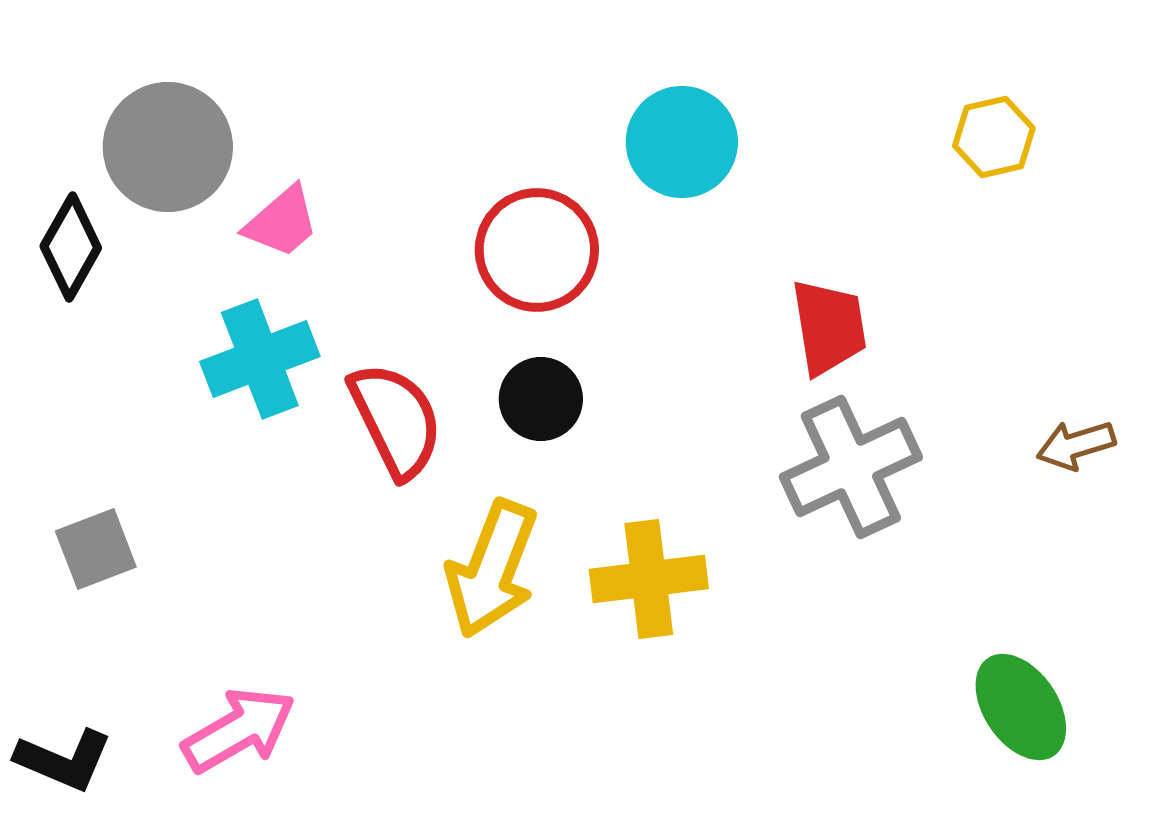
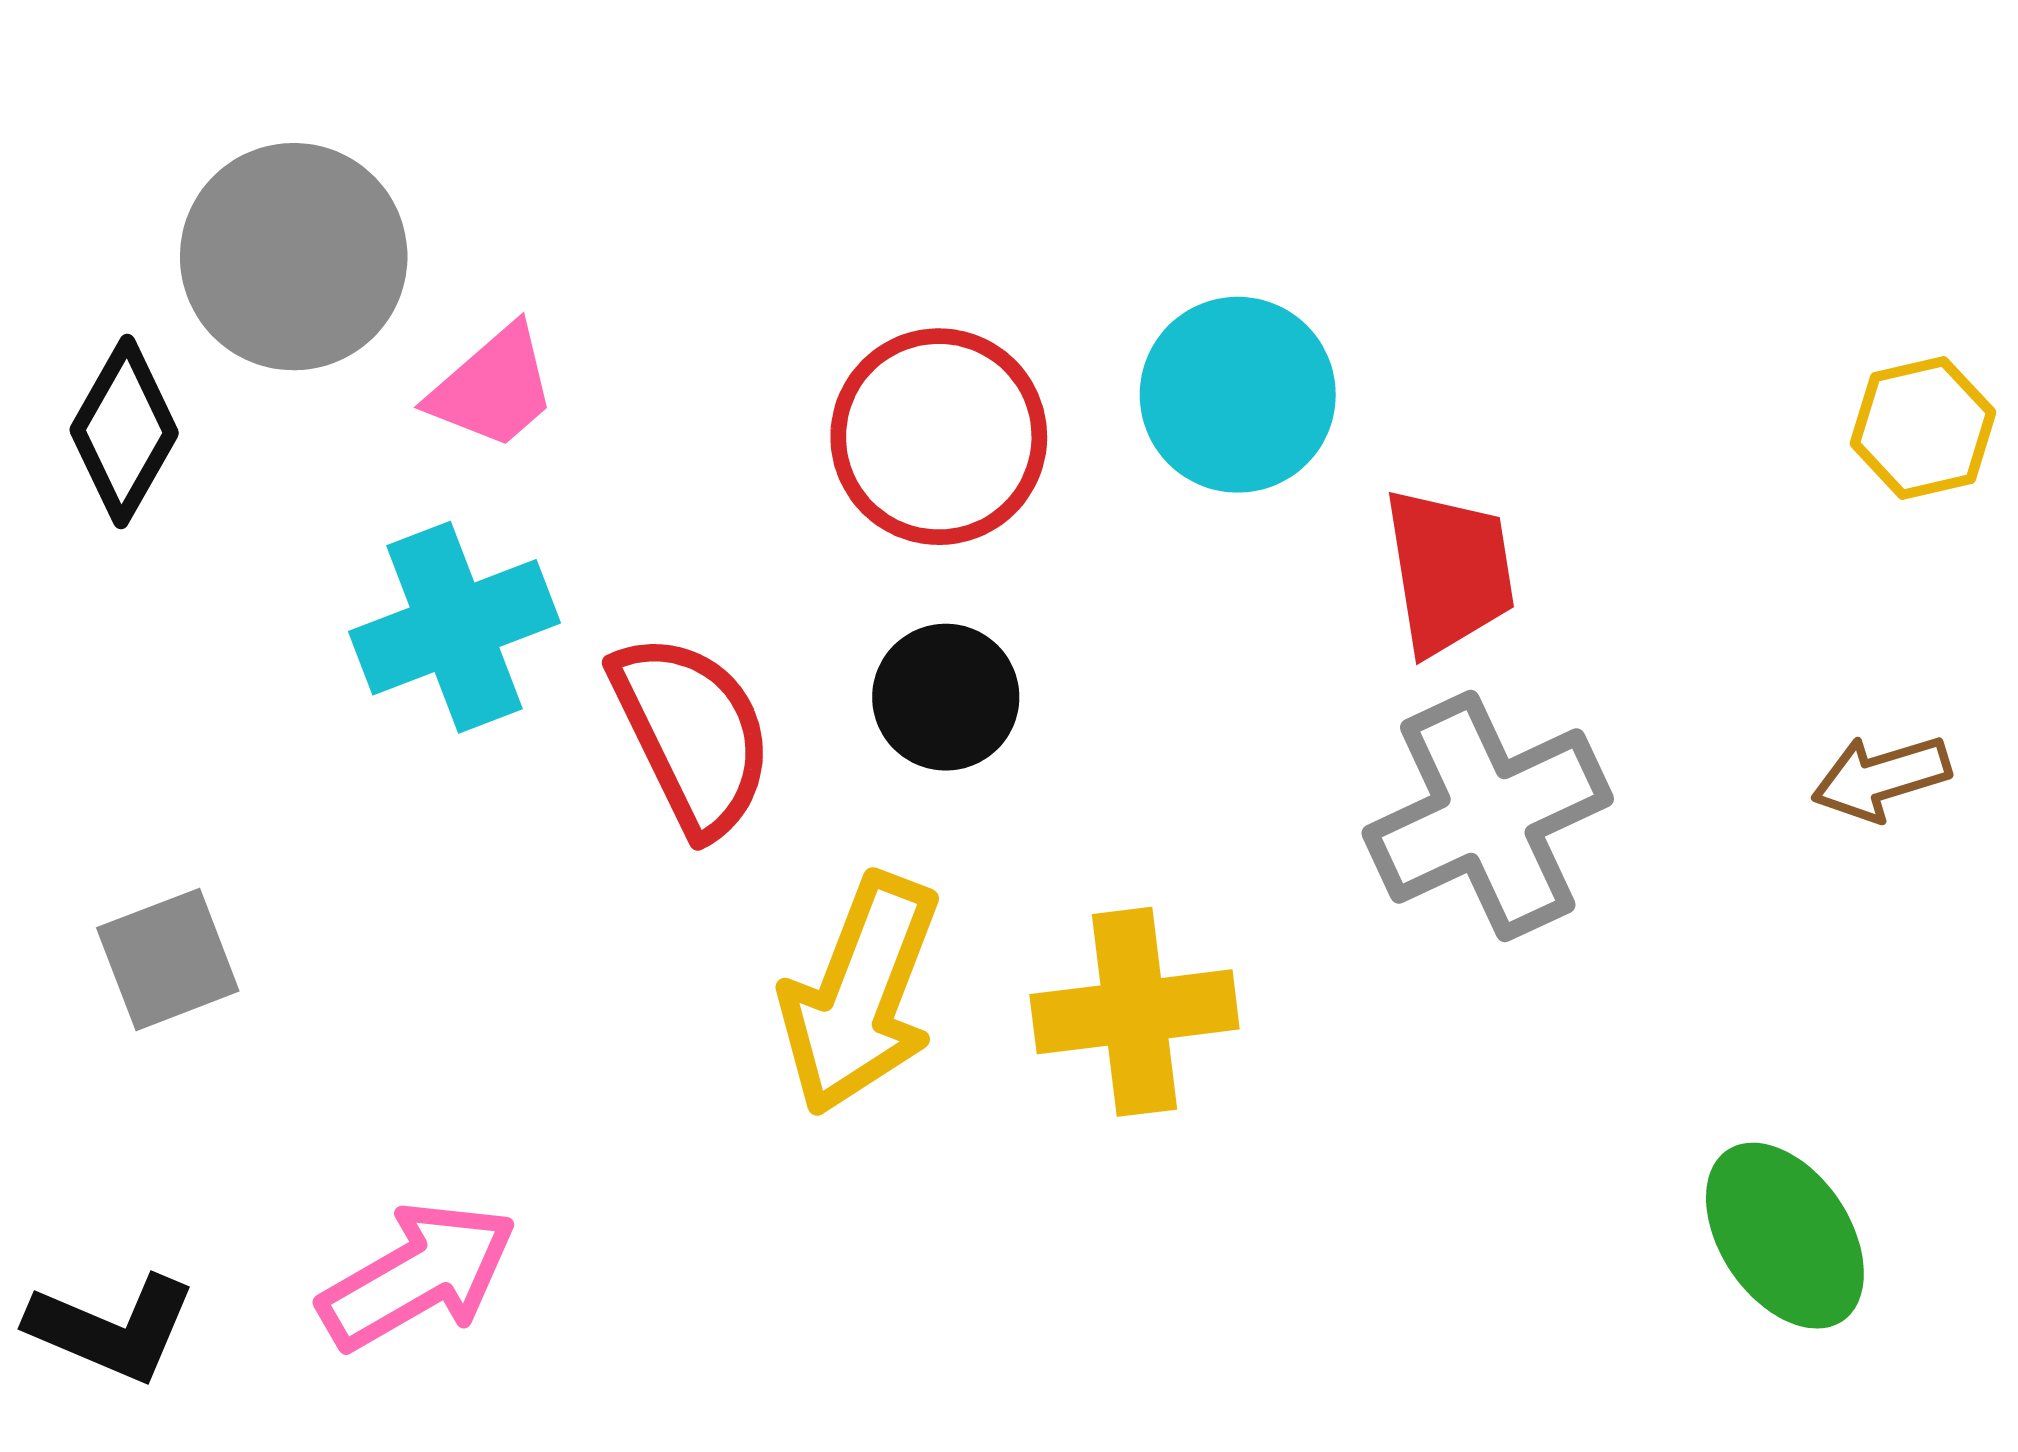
yellow hexagon: (994, 137) -> (1923, 428), moved
cyan circle: (682, 142) -> (1238, 395), moved

